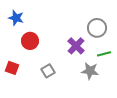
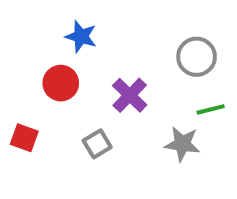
blue star: (16, 18) -> (81, 36), moved
purple cross: (76, 46) -> (130, 95), moved

